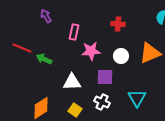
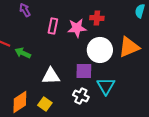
pink star: (91, 51) -> (77, 28), moved
white circle: (121, 56) -> (100, 50), size x1.6
cyan triangle: (137, 98) -> (106, 86), moved
yellow square: (75, 110) -> (45, 104), moved

